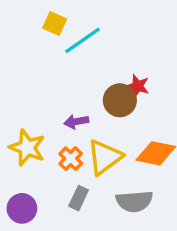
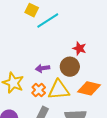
brown circle: (120, 100) -> (70, 67), moved
yellow triangle: (105, 157) -> (59, 90), turned 30

